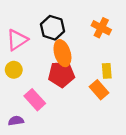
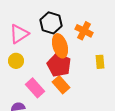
orange cross: (101, 28) -> (84, 31), moved
red pentagon: (61, 74) -> (59, 65), turned 30
orange rectangle: (99, 90) -> (61, 85), moved

